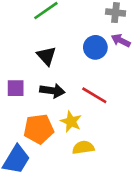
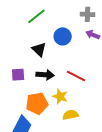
blue circle: (95, 47) -> (63, 36), moved

